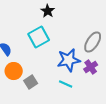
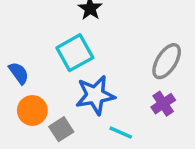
blue star: (69, 60) -> (95, 95), moved

